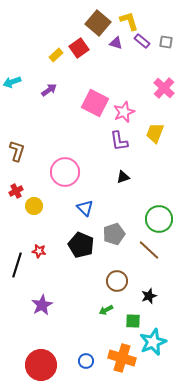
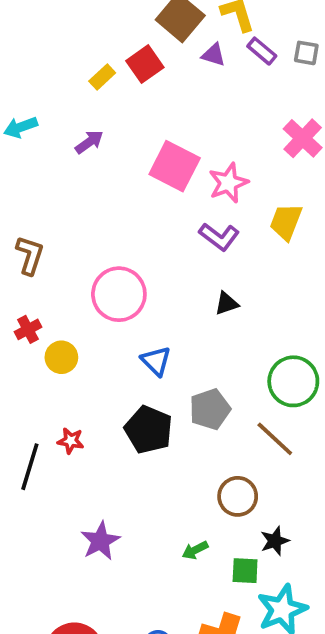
purple L-shape: (119, 141) -> (219, 237), turned -45
brown circle: (117, 281) -> (238, 496), moved
black star: (149, 296) -> (275, 541), moved
purple star: (42, 305) -> (100, 541), moved

